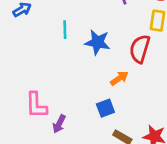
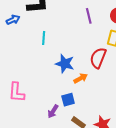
blue star: (97, 42) -> (65, 64), moved
purple arrow: (59, 124) -> (53, 111), moved

